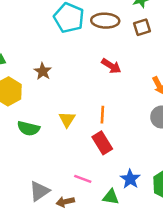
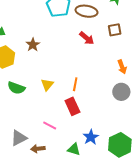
brown square: (142, 27) -> (115, 30), moved
red arrow: (111, 66) -> (87, 38), moved
pink line: (83, 179) -> (50, 126), moved

